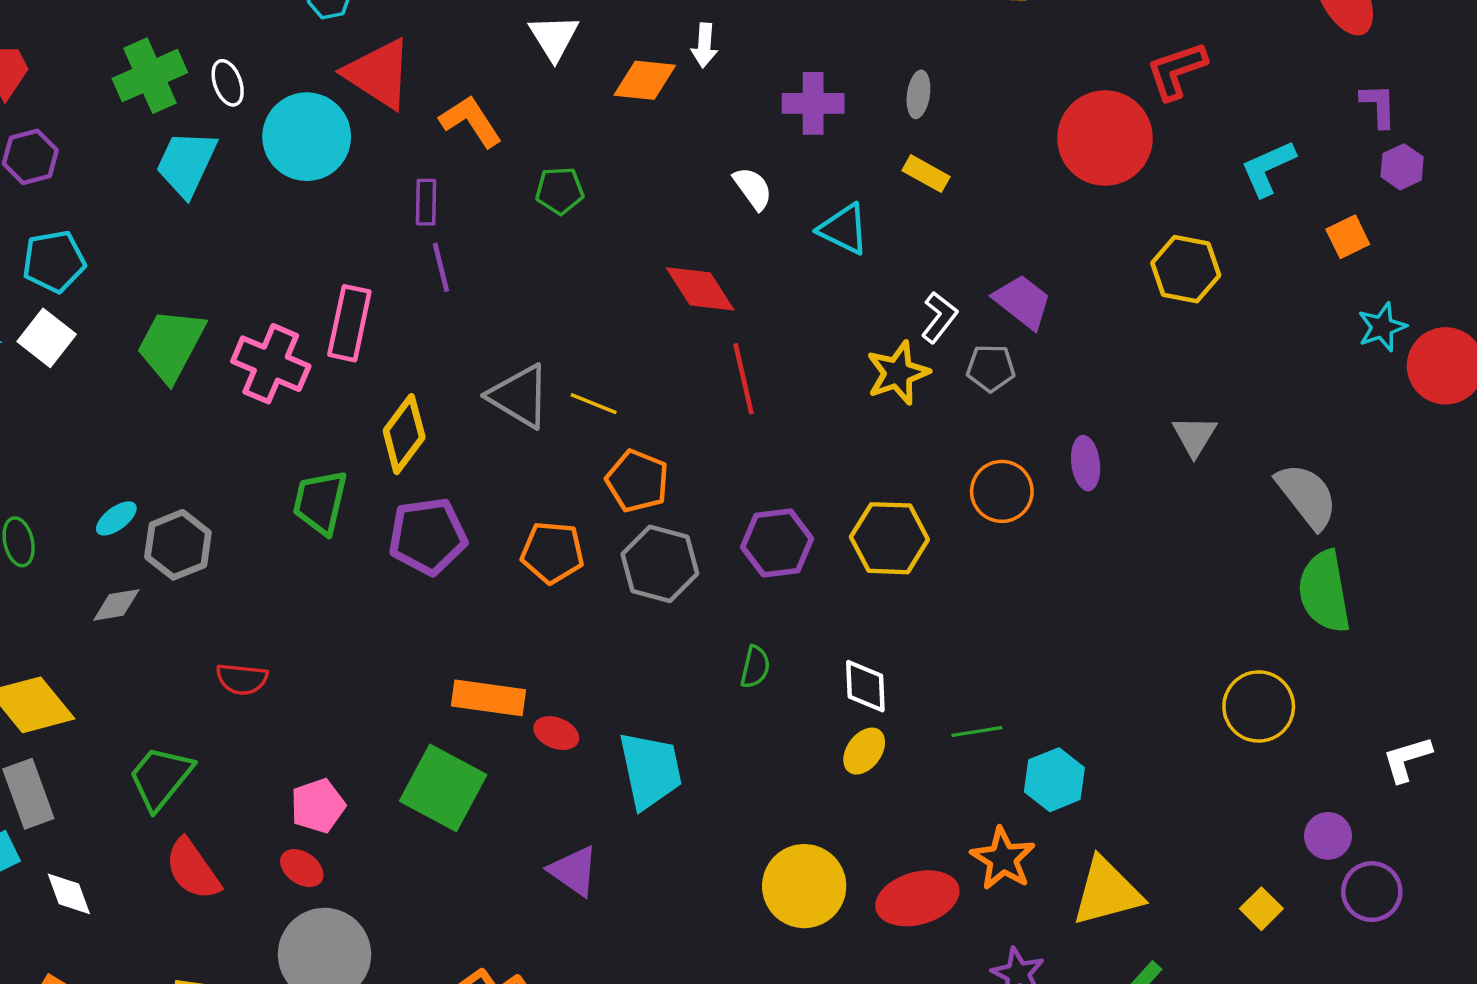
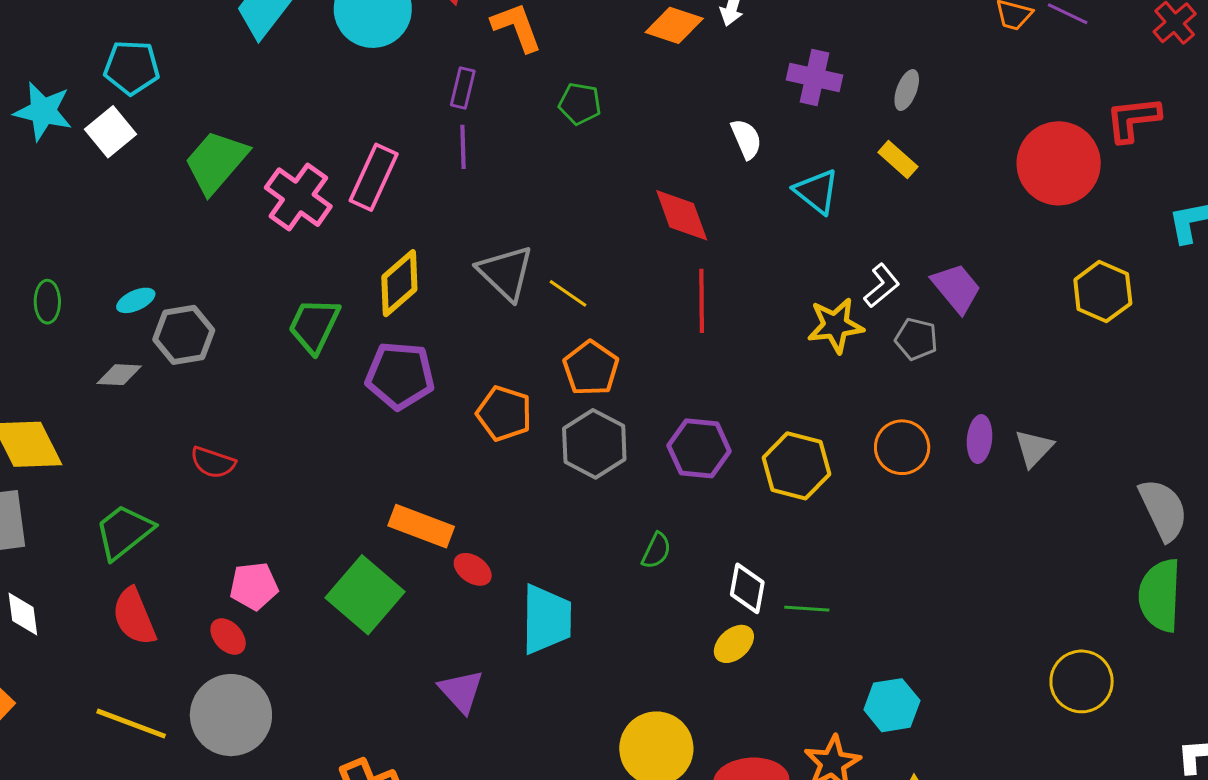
gray triangle: (1194, 436) -> (1034, 448), moved
green line: (977, 731) -> (807, 609), moved

